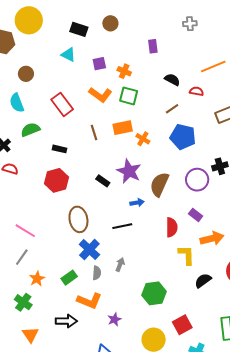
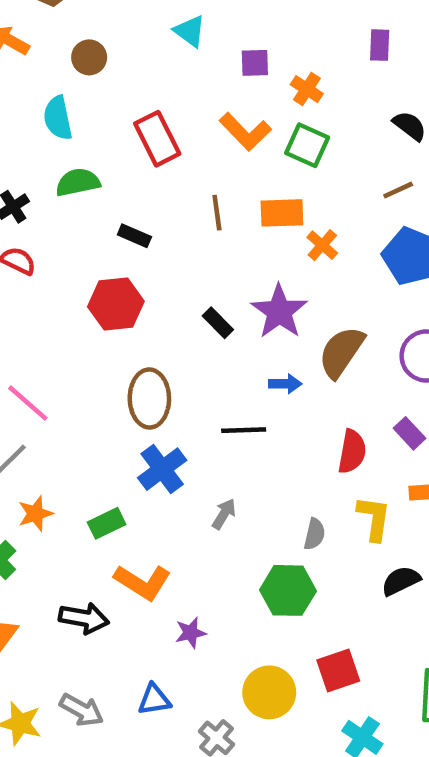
gray semicircle: (97, 273) -> (315, 534), moved

